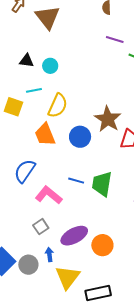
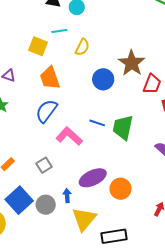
yellow semicircle: (58, 106) -> (82, 47), size x0.7
orange trapezoid: (45, 135) -> (50, 78), moved
gray square: (41, 227) -> (44, 165), moved

